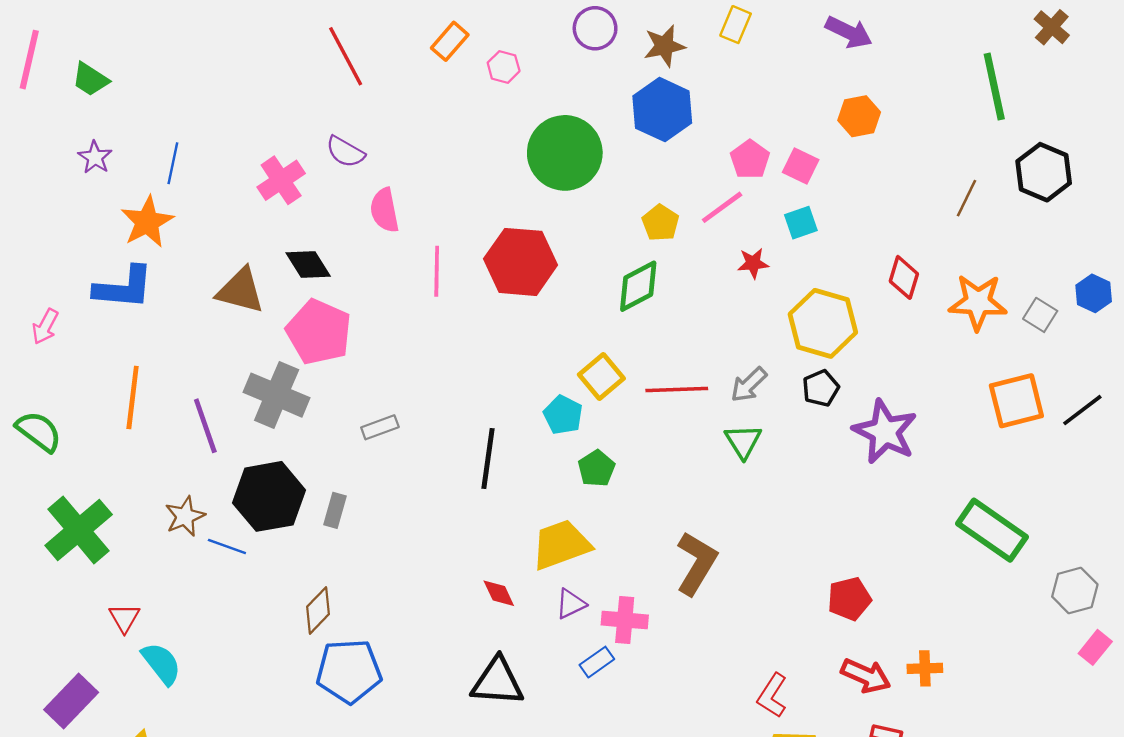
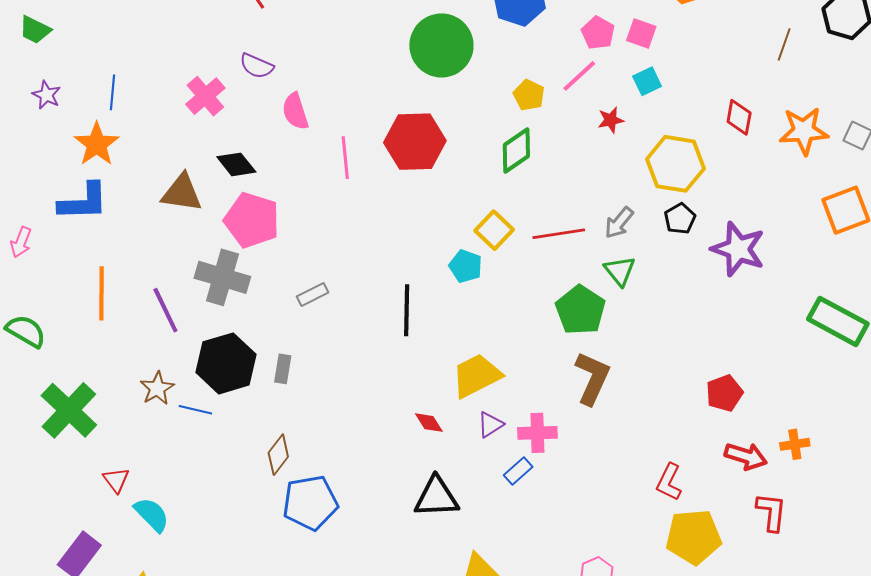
green pentagon: (596, 468) -> (580, 310), moved, size x1.6

